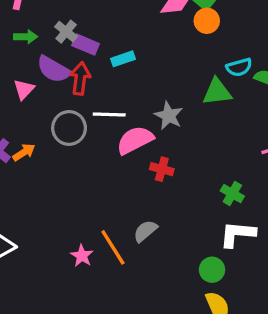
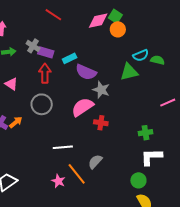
purple semicircle: (54, 69) -> (86, 72), moved
pink triangle: (24, 89) -> (11, 84), turned -32
white line: (109, 114) -> (63, 147), moved
green cross: (232, 194) -> (145, 133), turned -32

